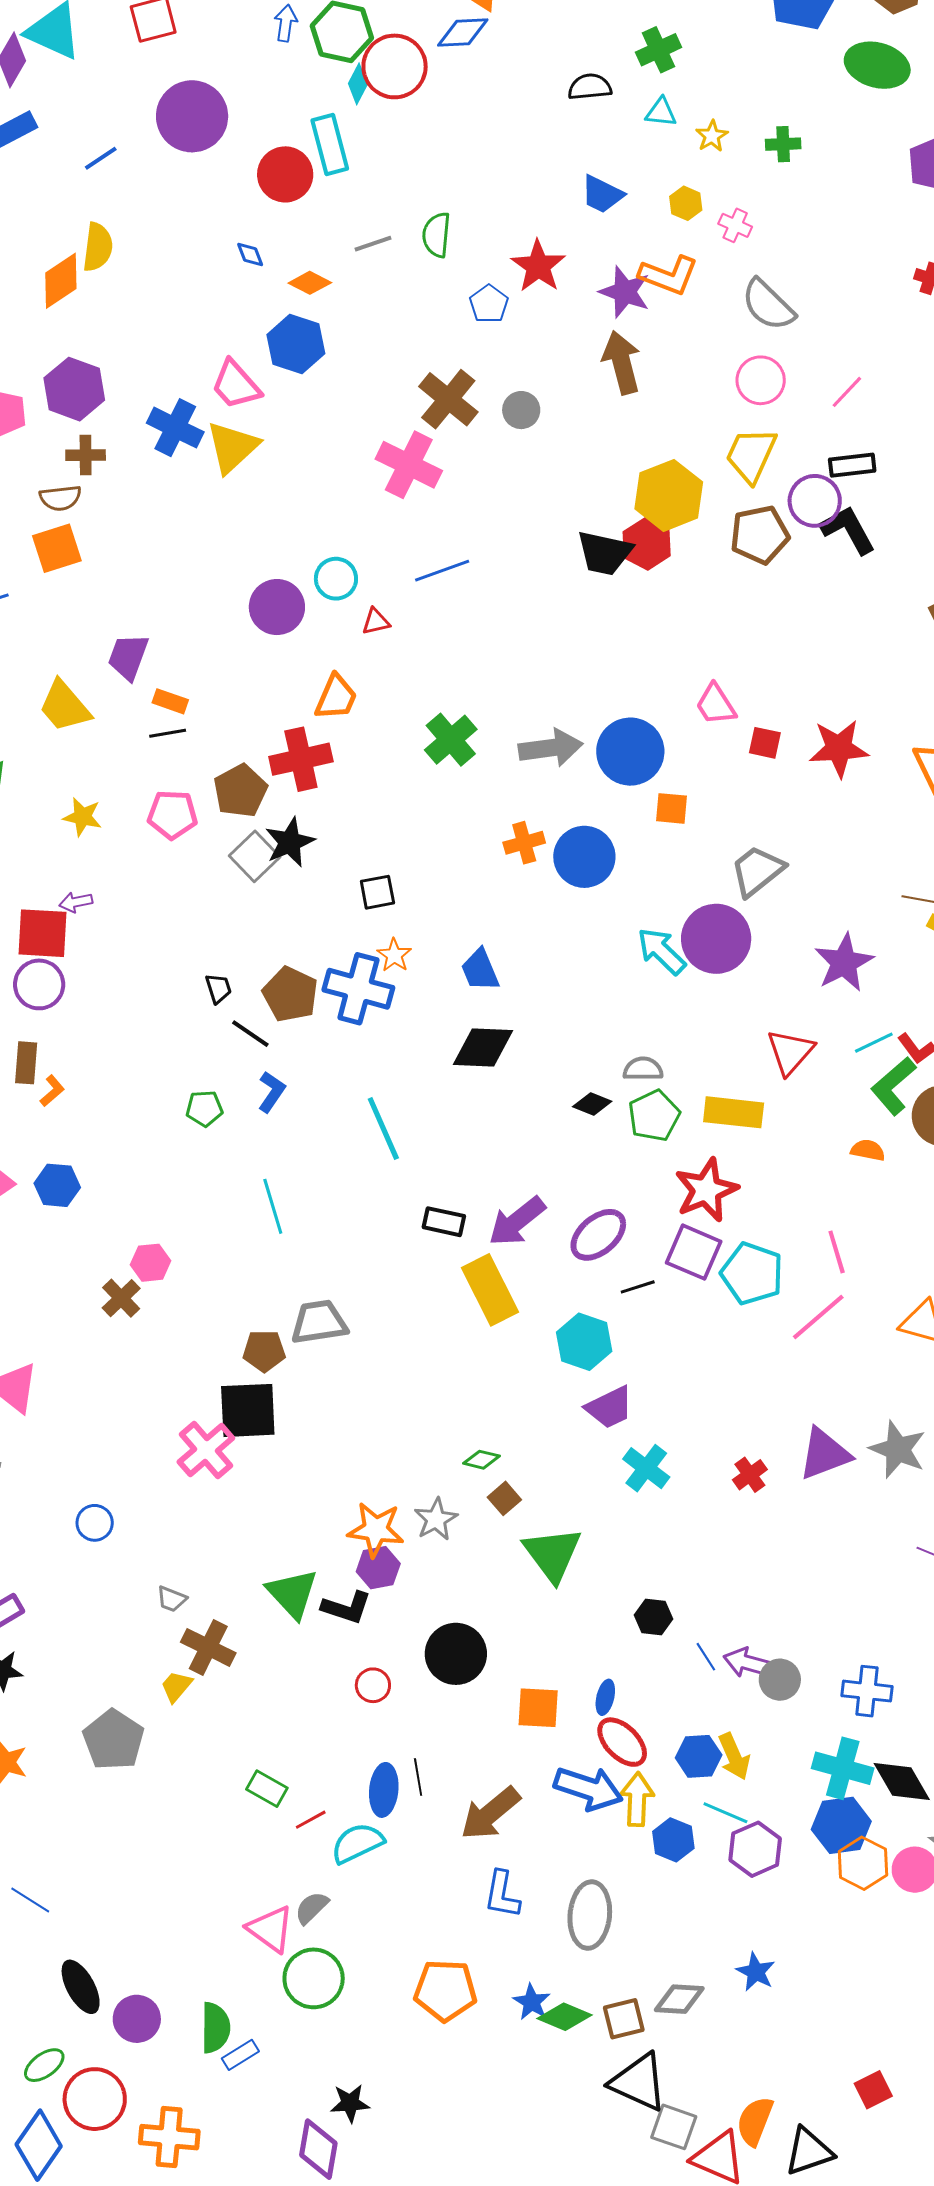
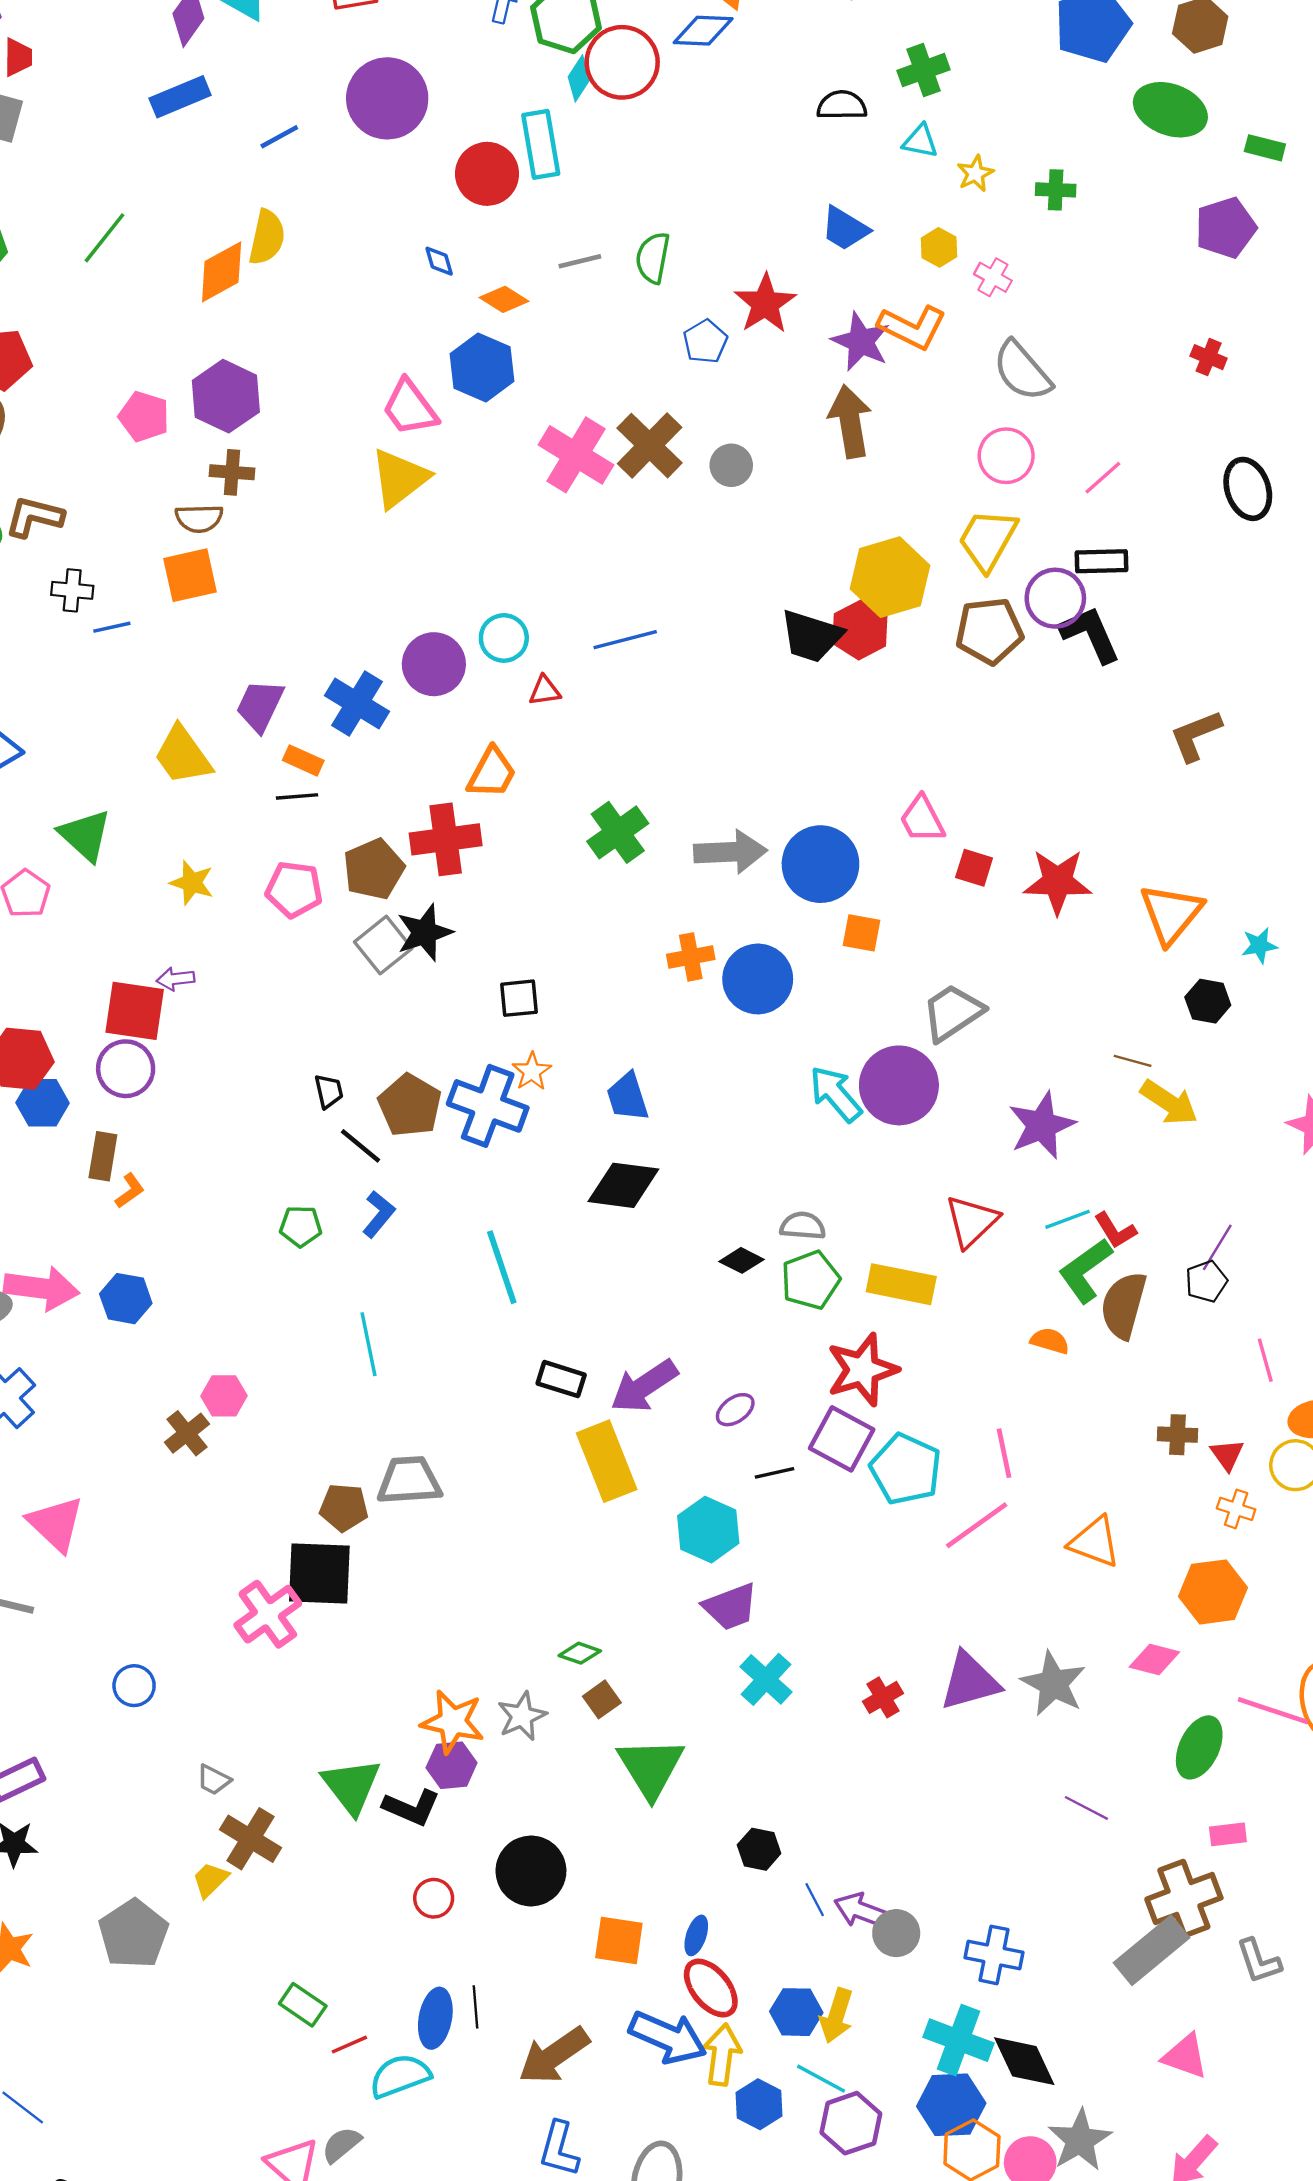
blue cross: (175, 428) -> (357, 704), moved
pink cross: (409, 465) -> (576, 455), moved
purple ellipse: (598, 1235) -> (735, 1410), size x0.6
yellow arrow: (734, 1756) -> (837, 2016), turned 36

